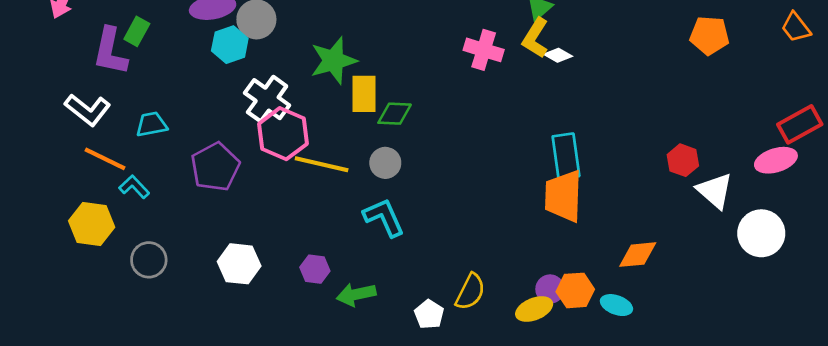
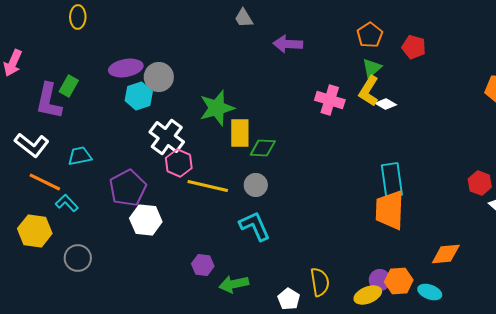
pink hexagon: (283, 134) -> (179, 163), size x0.7
white hexagon: (239, 264) -> (146, 220), moved
yellow semicircle: (470, 292) -> (320, 282), turned -36

